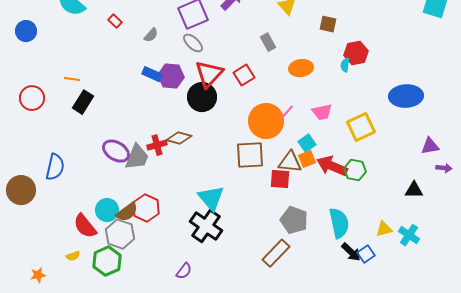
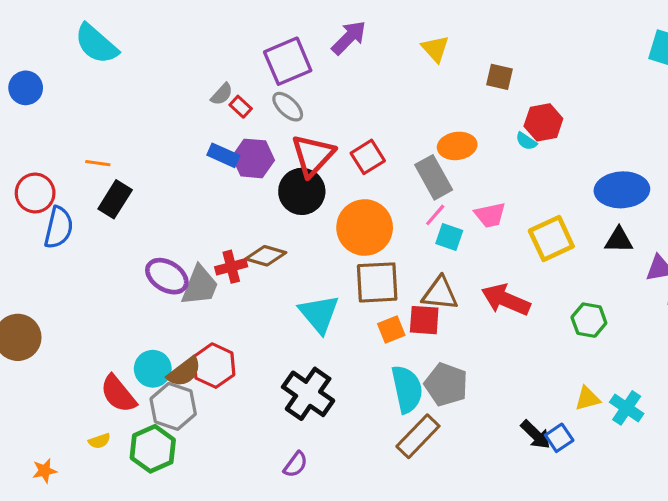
red rectangle: (115, 21) -> (241, 107), moved
gray rectangle: (268, 42) -> (434, 177), moved, size x1.5
cyan semicircle: (345, 65) -> (526, 141), turned -64
orange circle: (266, 121) -> (365, 228), moved
cyan square: (307, 143) -> (449, 237), moved, turned -36
orange square: (307, 159) -> (391, 330), moved
blue semicircle: (55, 167) -> (59, 228), moved
green hexagon: (355, 170) -> (589, 320), moved
black triangle: (414, 190) -> (619, 240), moved
cyan triangle: (211, 198) -> (319, 314), moved
cyan semicircle: (339, 223) -> (407, 389), moved
purple semicircle: (184, 271) -> (296, 464), moved

